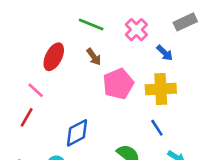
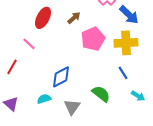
blue arrow: (165, 53) -> (129, 15), size x1.5
brown arrow: (94, 57) -> (74, 18), turned -96
red line: (27, 117) -> (12, 67), moved

